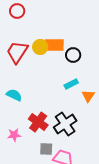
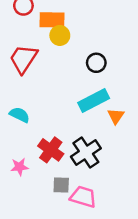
orange rectangle: (54, 45) -> (52, 20), moved
yellow circle: (40, 47) -> (60, 35), moved
cyan rectangle: (71, 84) -> (94, 100), size x1.6

